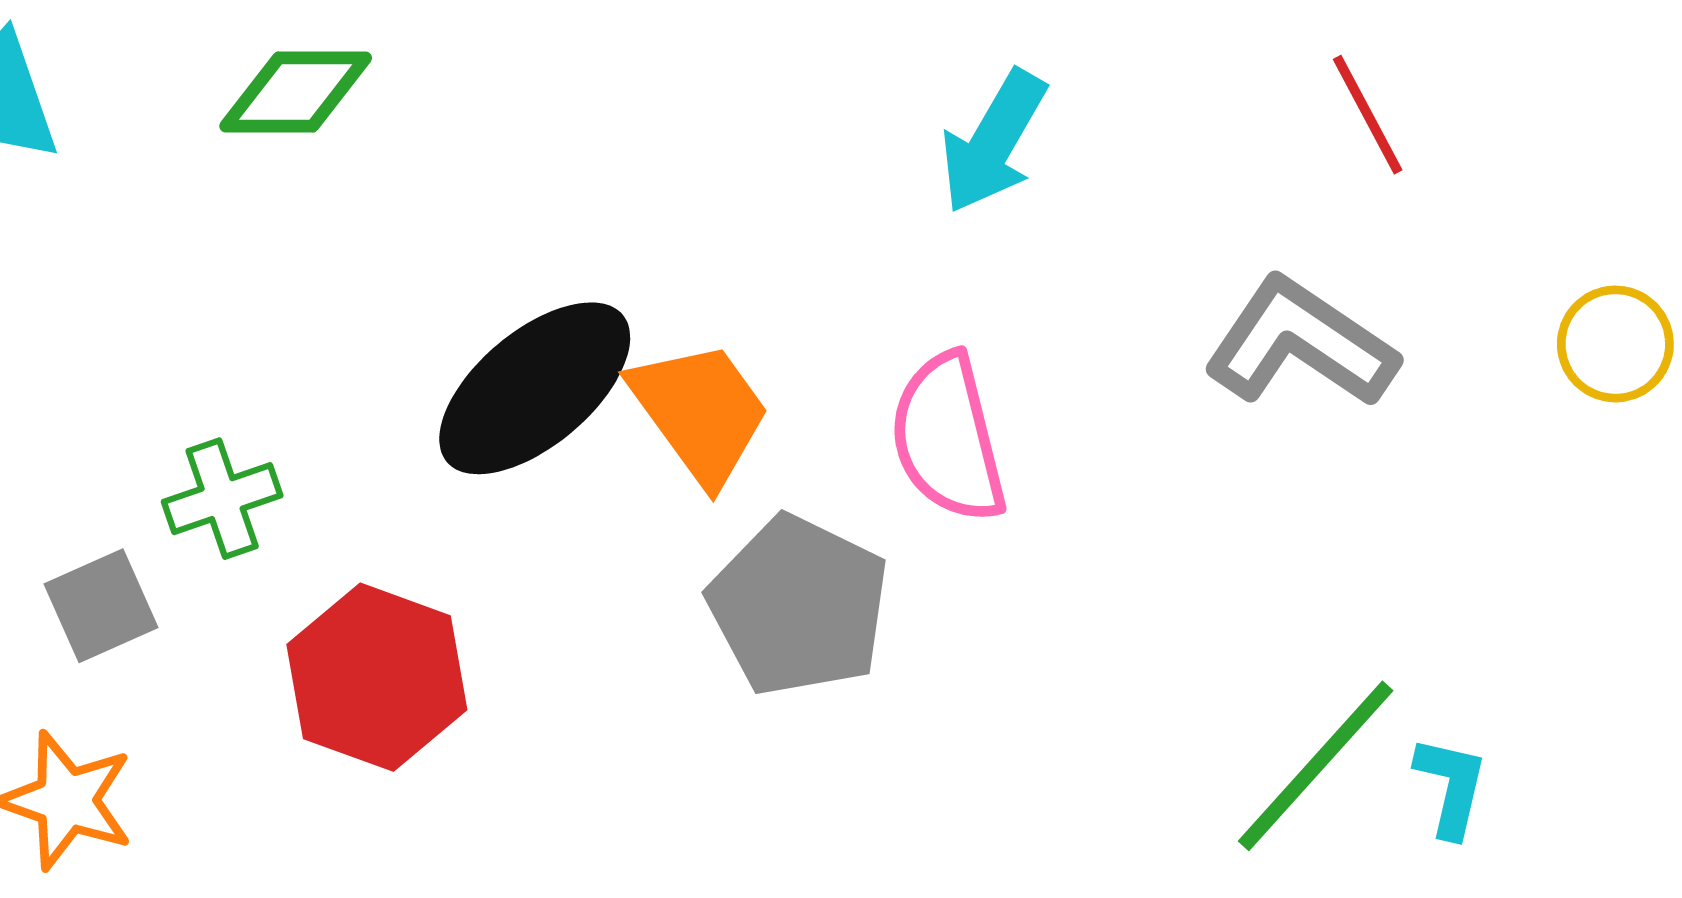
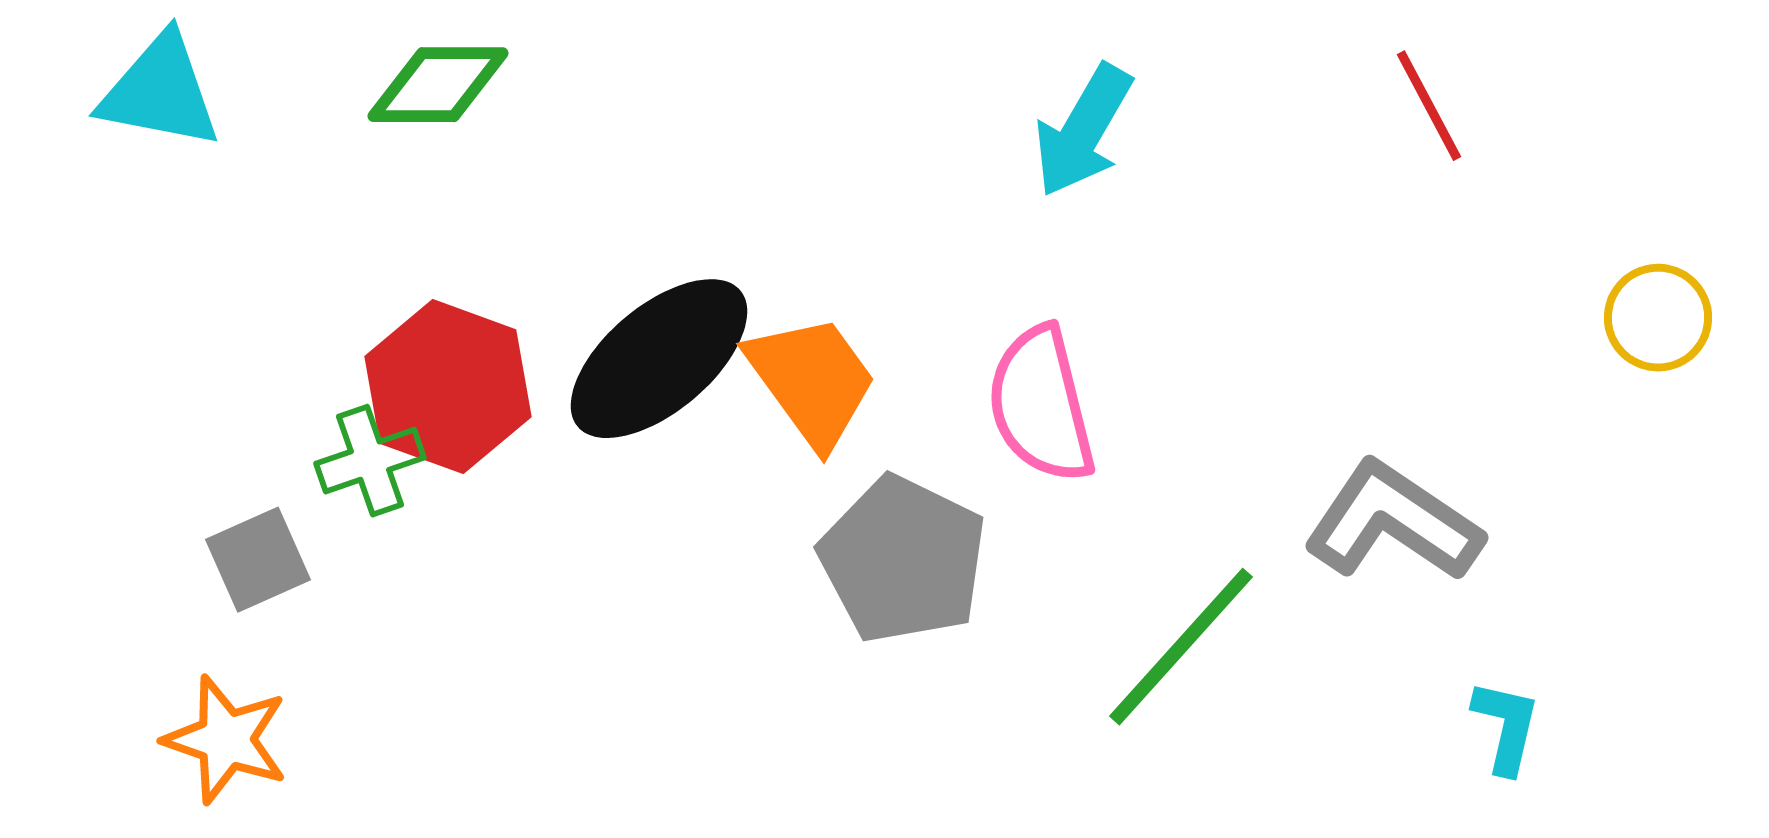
gray L-shape: (1301, 343) -> (1393, 522), moved
red hexagon: (377, 677) -> (448, 387), moved
green line: (1316, 766) -> (1181, 647), moved

